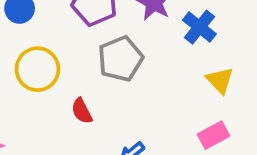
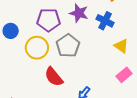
yellow circle: (37, 69) -> (37, 48), moved
red semicircle: (82, 111) -> (54, 77), size x1.5

